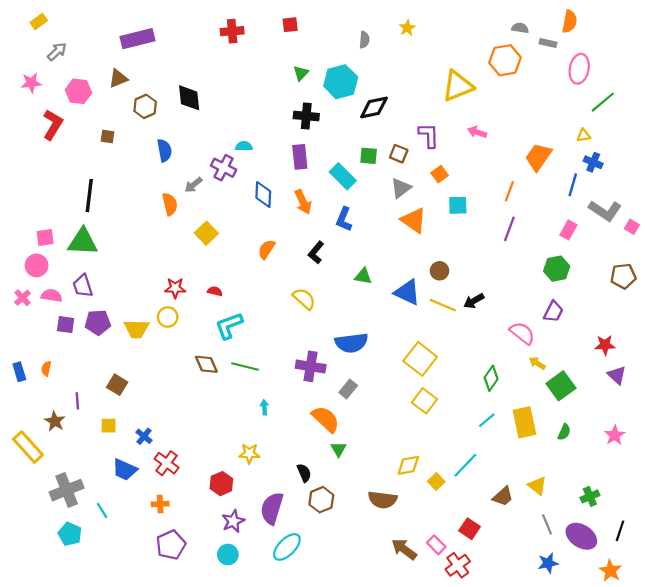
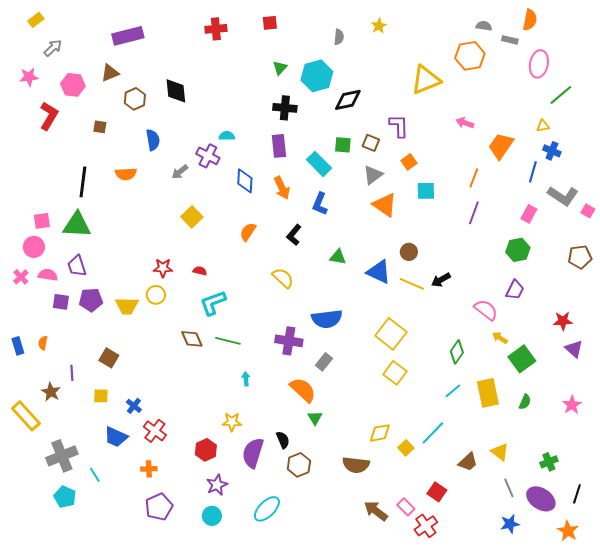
pink arrow: (477, 132) -> (465, 123), moved
orange semicircle: (170, 204) -> (126, 174), moved, turned 100
purple semicircle: (272, 508) -> (253, 453), moved

